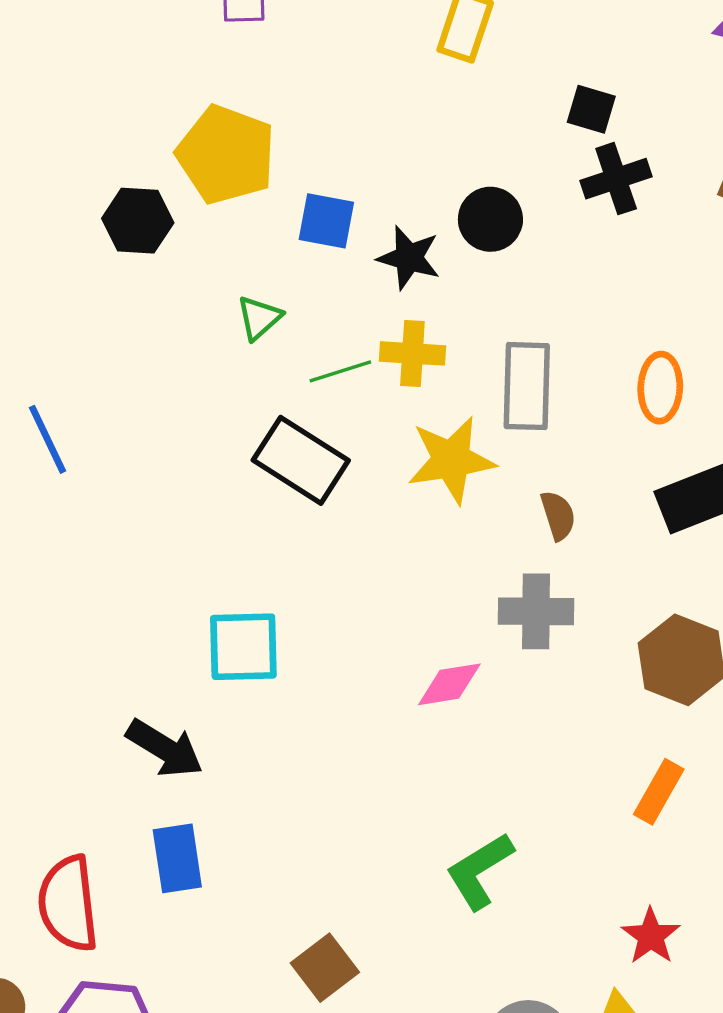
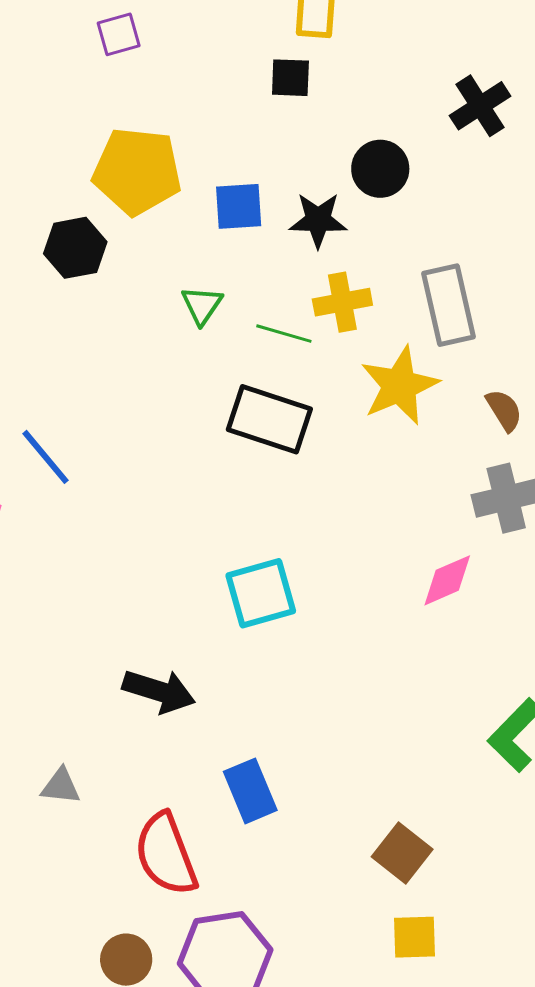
black square: (591, 109) -> (290, 78), moved
green line: (340, 371) -> (284, 334), turned 48
black arrow: (165, 748) -> (159, 691), moved

